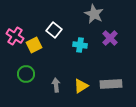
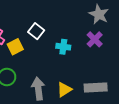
gray star: (94, 14) -> (99, 14), moved
gray arrow: (56, 85) -> (38, 89), size x1.5

